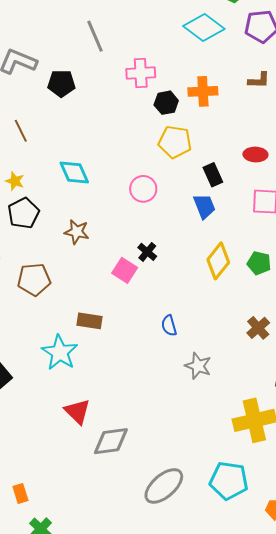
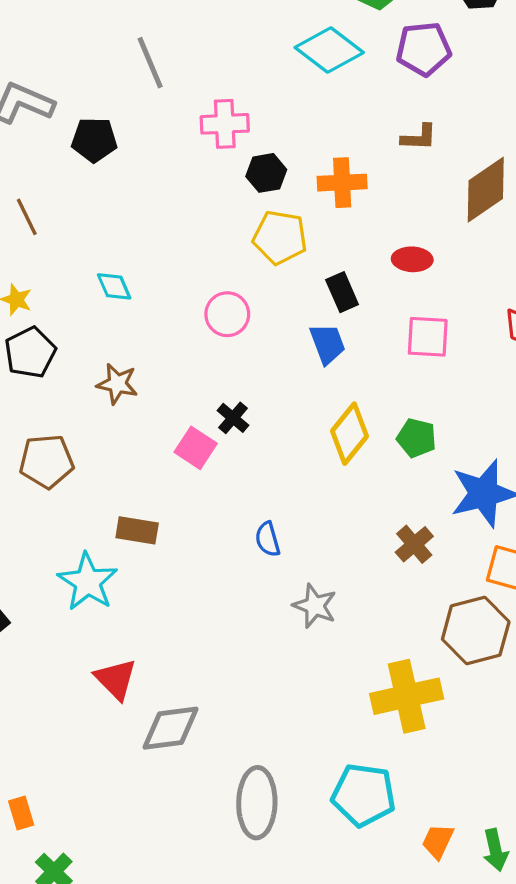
orange cross: (203, 91) -> (342, 183), moved
cyan diamond: (74, 173) -> (114, 286), size x0.7
gray ellipse: (164, 486) -> (257, 803), turned -48

